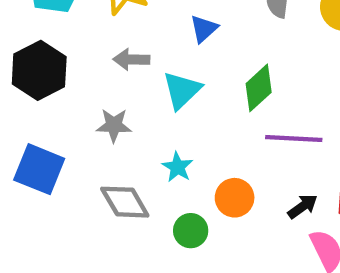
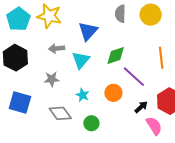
blue triangle: (204, 29) -> (88, 31), size x1.5
green diamond: (259, 88) -> (116, 55), turned 30
purple line: (294, 138) -> (134, 77), turned 45
orange circle: (235, 198) -> (113, 93), moved

